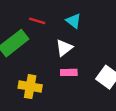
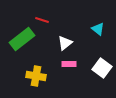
cyan triangle: (74, 21) -> (98, 29), moved

